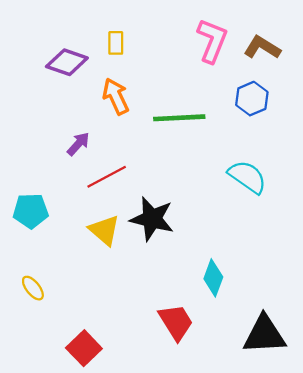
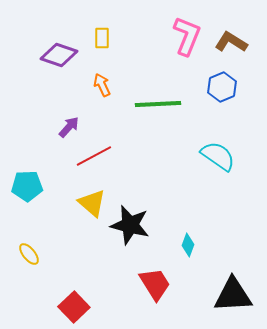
orange arrow: (116, 96) -> (102, 85), size x0.7
black star: (152, 219) -> (130, 225), moved
cyan diamond: (213, 278) -> (188, 245), size x0.7

